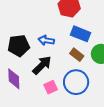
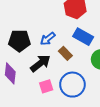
blue arrow: (46, 40) -> (48, 39), turned -56
brown rectangle: (77, 55) -> (65, 53), moved

